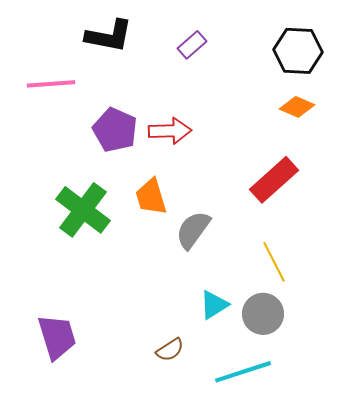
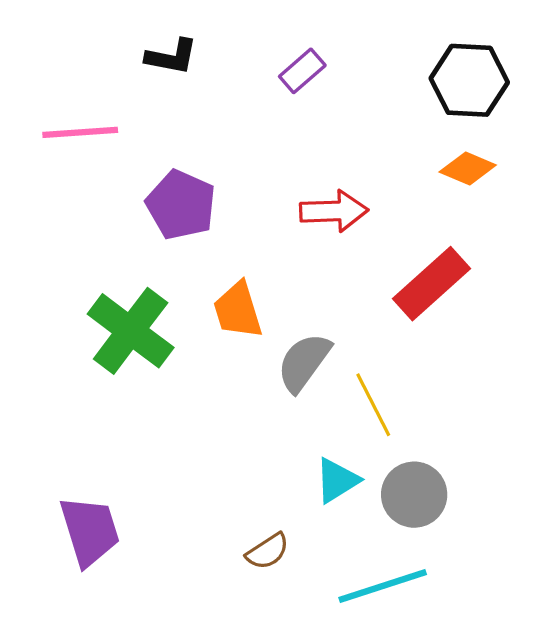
black L-shape: (109, 36) -> (172, 57), size x0.7
red arrow: (170, 131) -> (334, 211), moved
yellow line: (274, 262) -> (373, 405), moved

